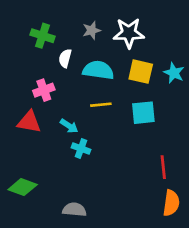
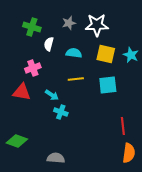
cyan semicircle: (98, 70) -> (74, 53), size x0.7

